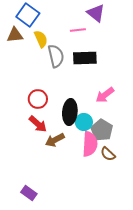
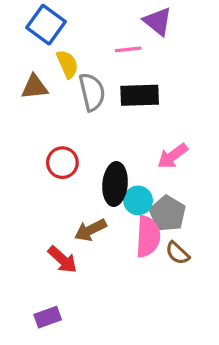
brown triangle: (15, 35) -> (35, 87), moved
red arrow: (38, 124) -> (62, 260), moved
purple rectangle: (29, 193) -> (48, 317), turned -56

